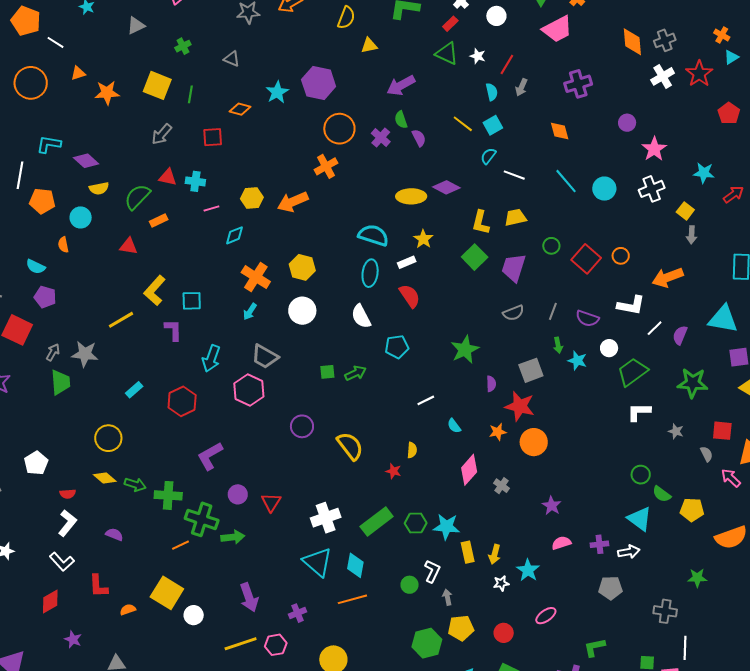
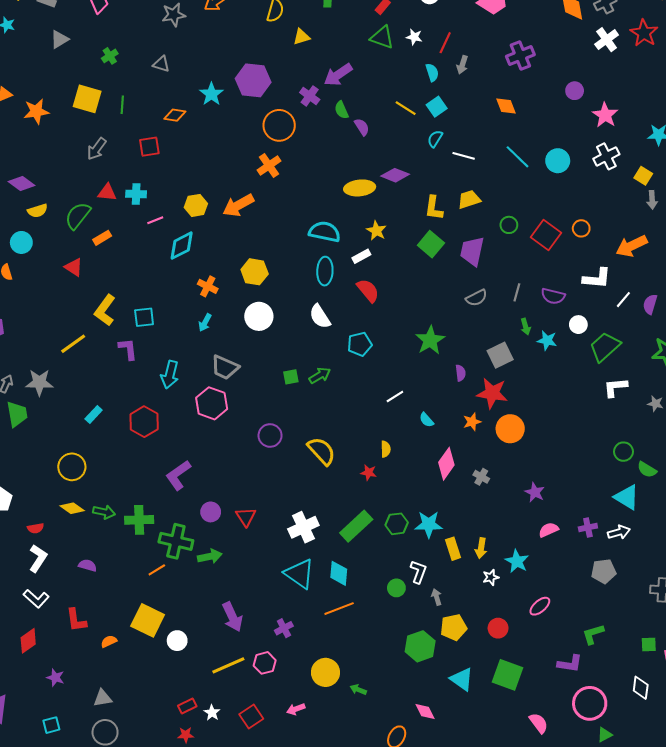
purple cross: (381, 137) -> (310, 96), moved
cyan diamond: (235, 235) -> (182, 246), size x1.4
red triangle: (129, 246) -> (74, 267), turned 30
orange cross: (256, 277) -> (208, 286), size x0.7

